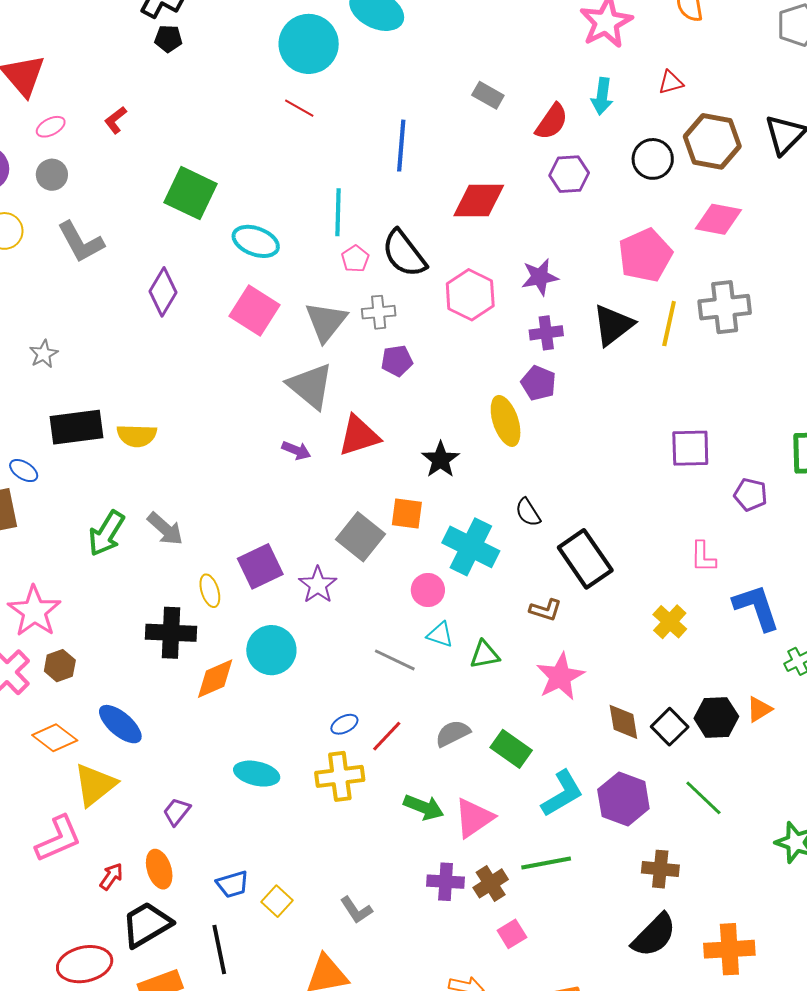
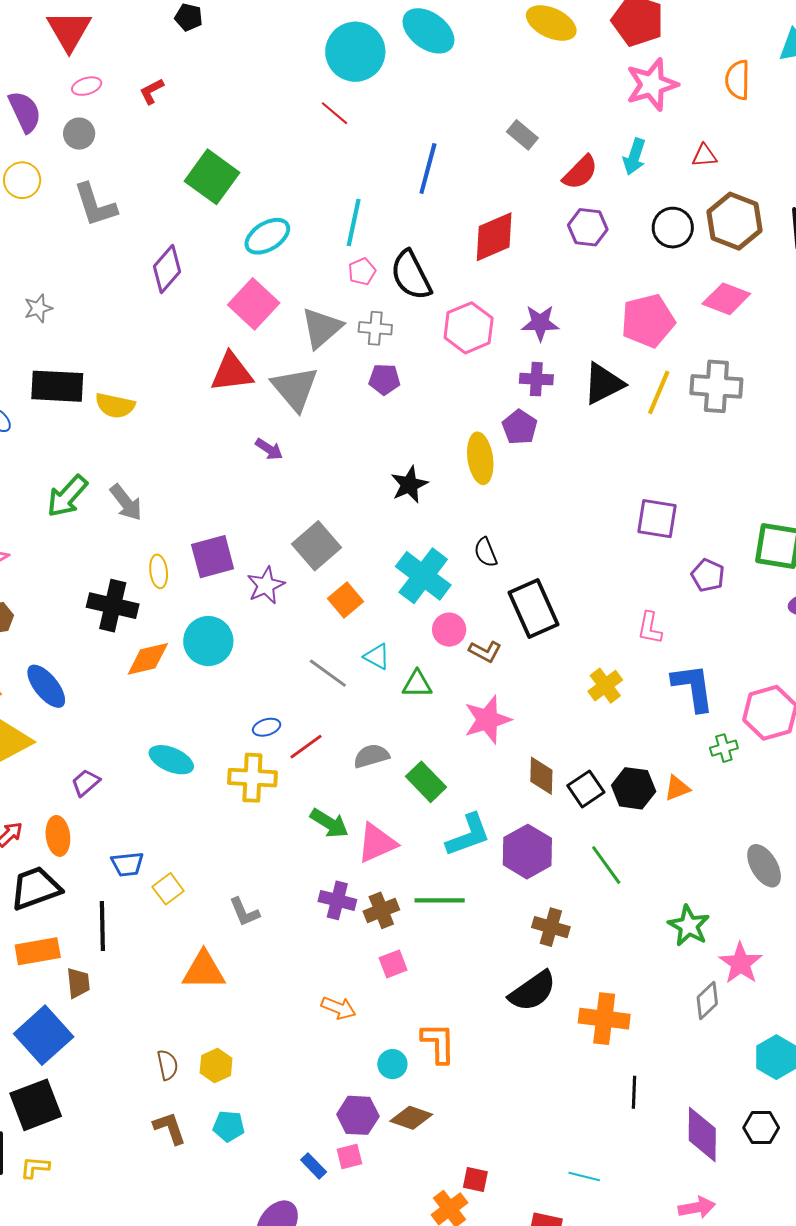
black pentagon: (168, 39) -> (189, 17), moved
red diamond: (479, 201) -> (494, 237), turned -34
cyan ellipse: (256, 241) -> (267, 236), turned -63
red triangle: (359, 436) -> (232, 372), moved
orange square: (407, 514) -> (345, 600), moved, turned 32
pink circle: (428, 590) -> (449, 630), moved

